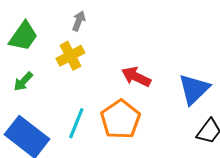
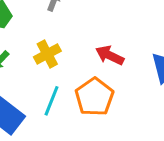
yellow cross: (70, 56) -> (47, 54), moved

